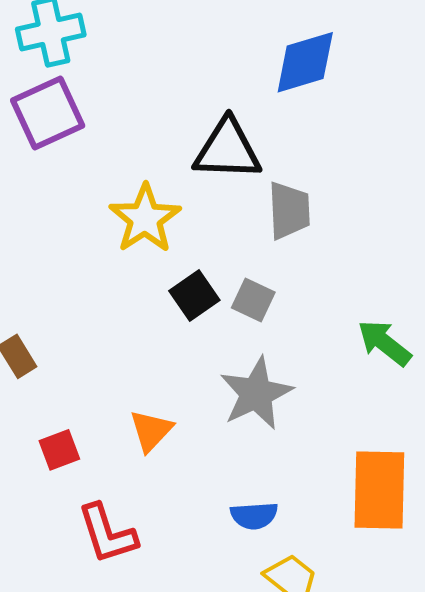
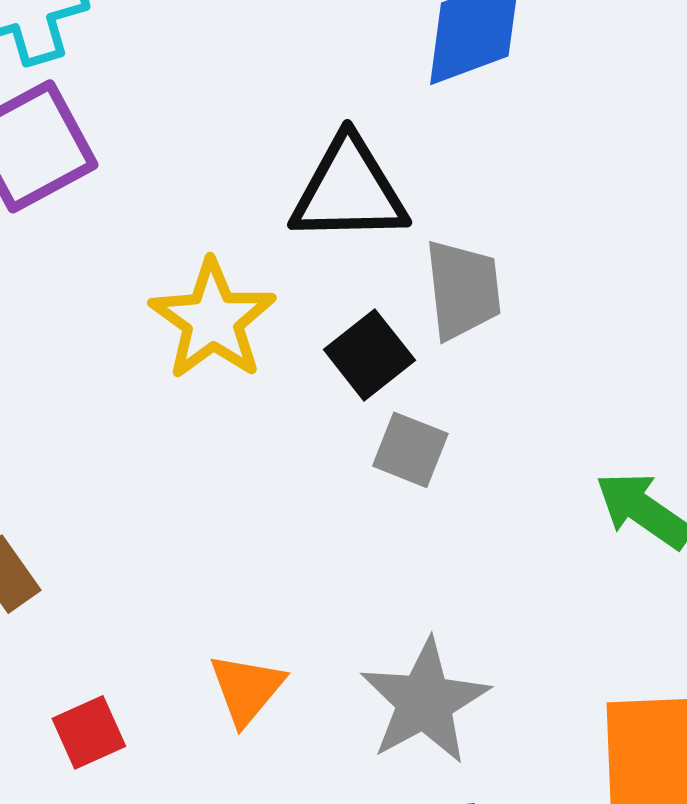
black square: (194, 296) -> (369, 355), moved
gray star: (256, 393) -> (425, 702), moved

